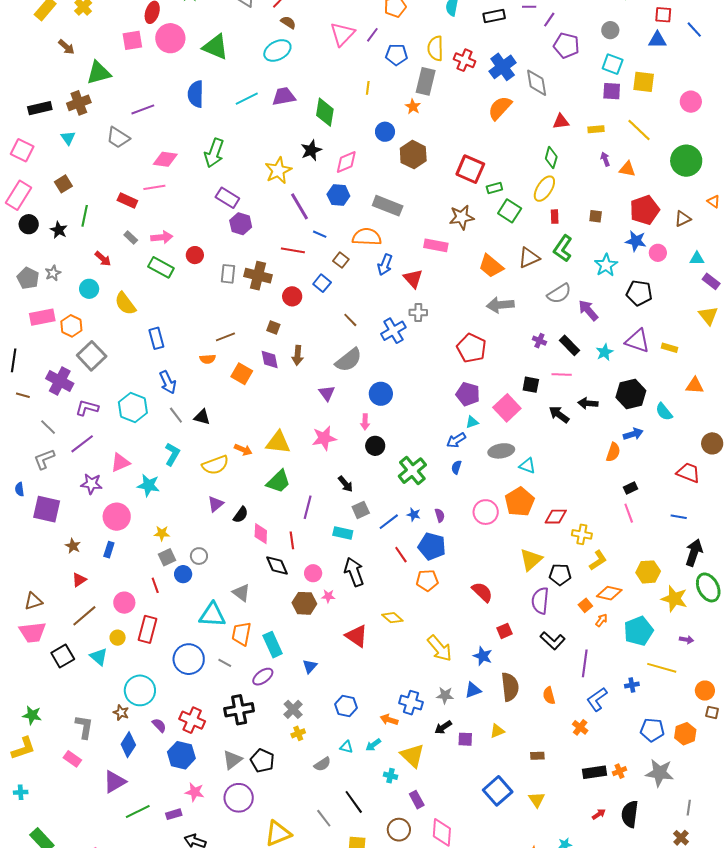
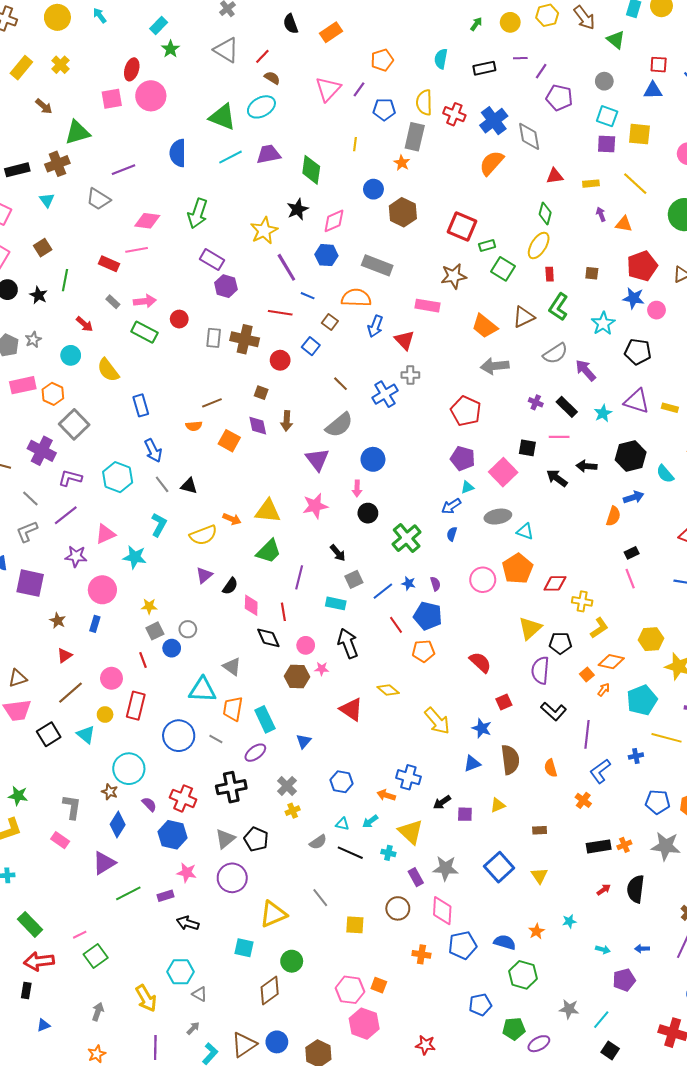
green triangle: (215, 47) -> (222, 117), moved
purple triangle: (327, 393) -> (317, 459), size x1.4
gray star: (445, 695) -> (445, 868), moved, size x1.4
black line: (354, 802) -> (350, 853), moved, turned -30

